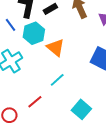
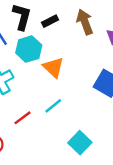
red line: (35, 102) -> (23, 118), moved

